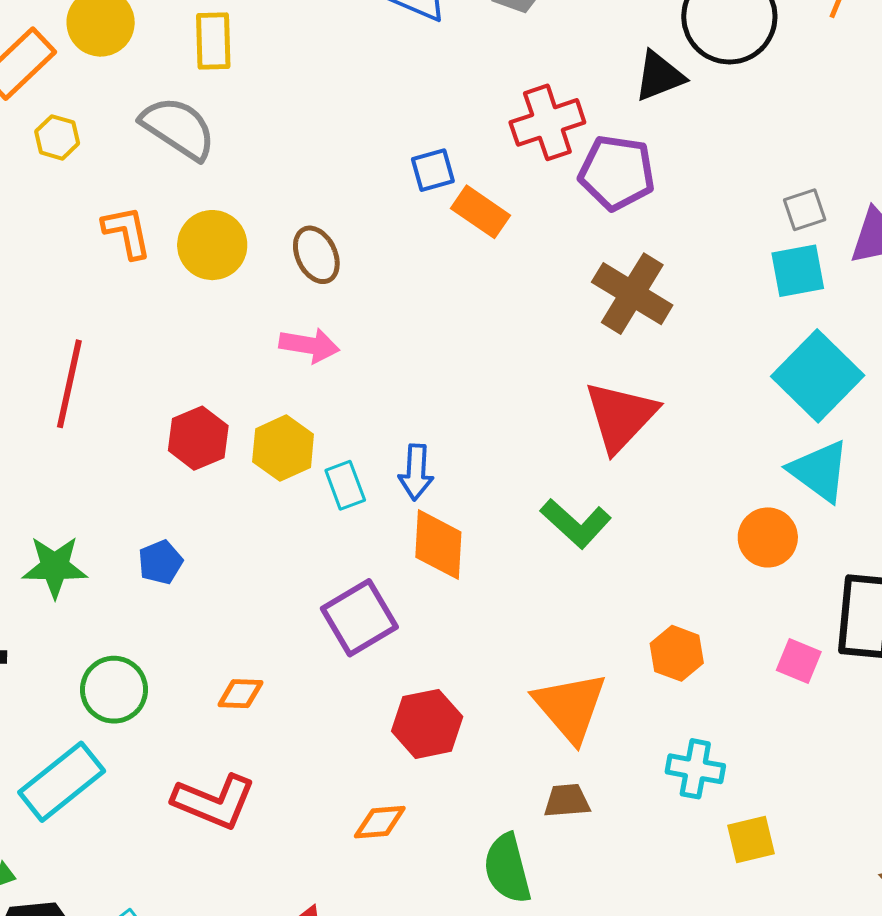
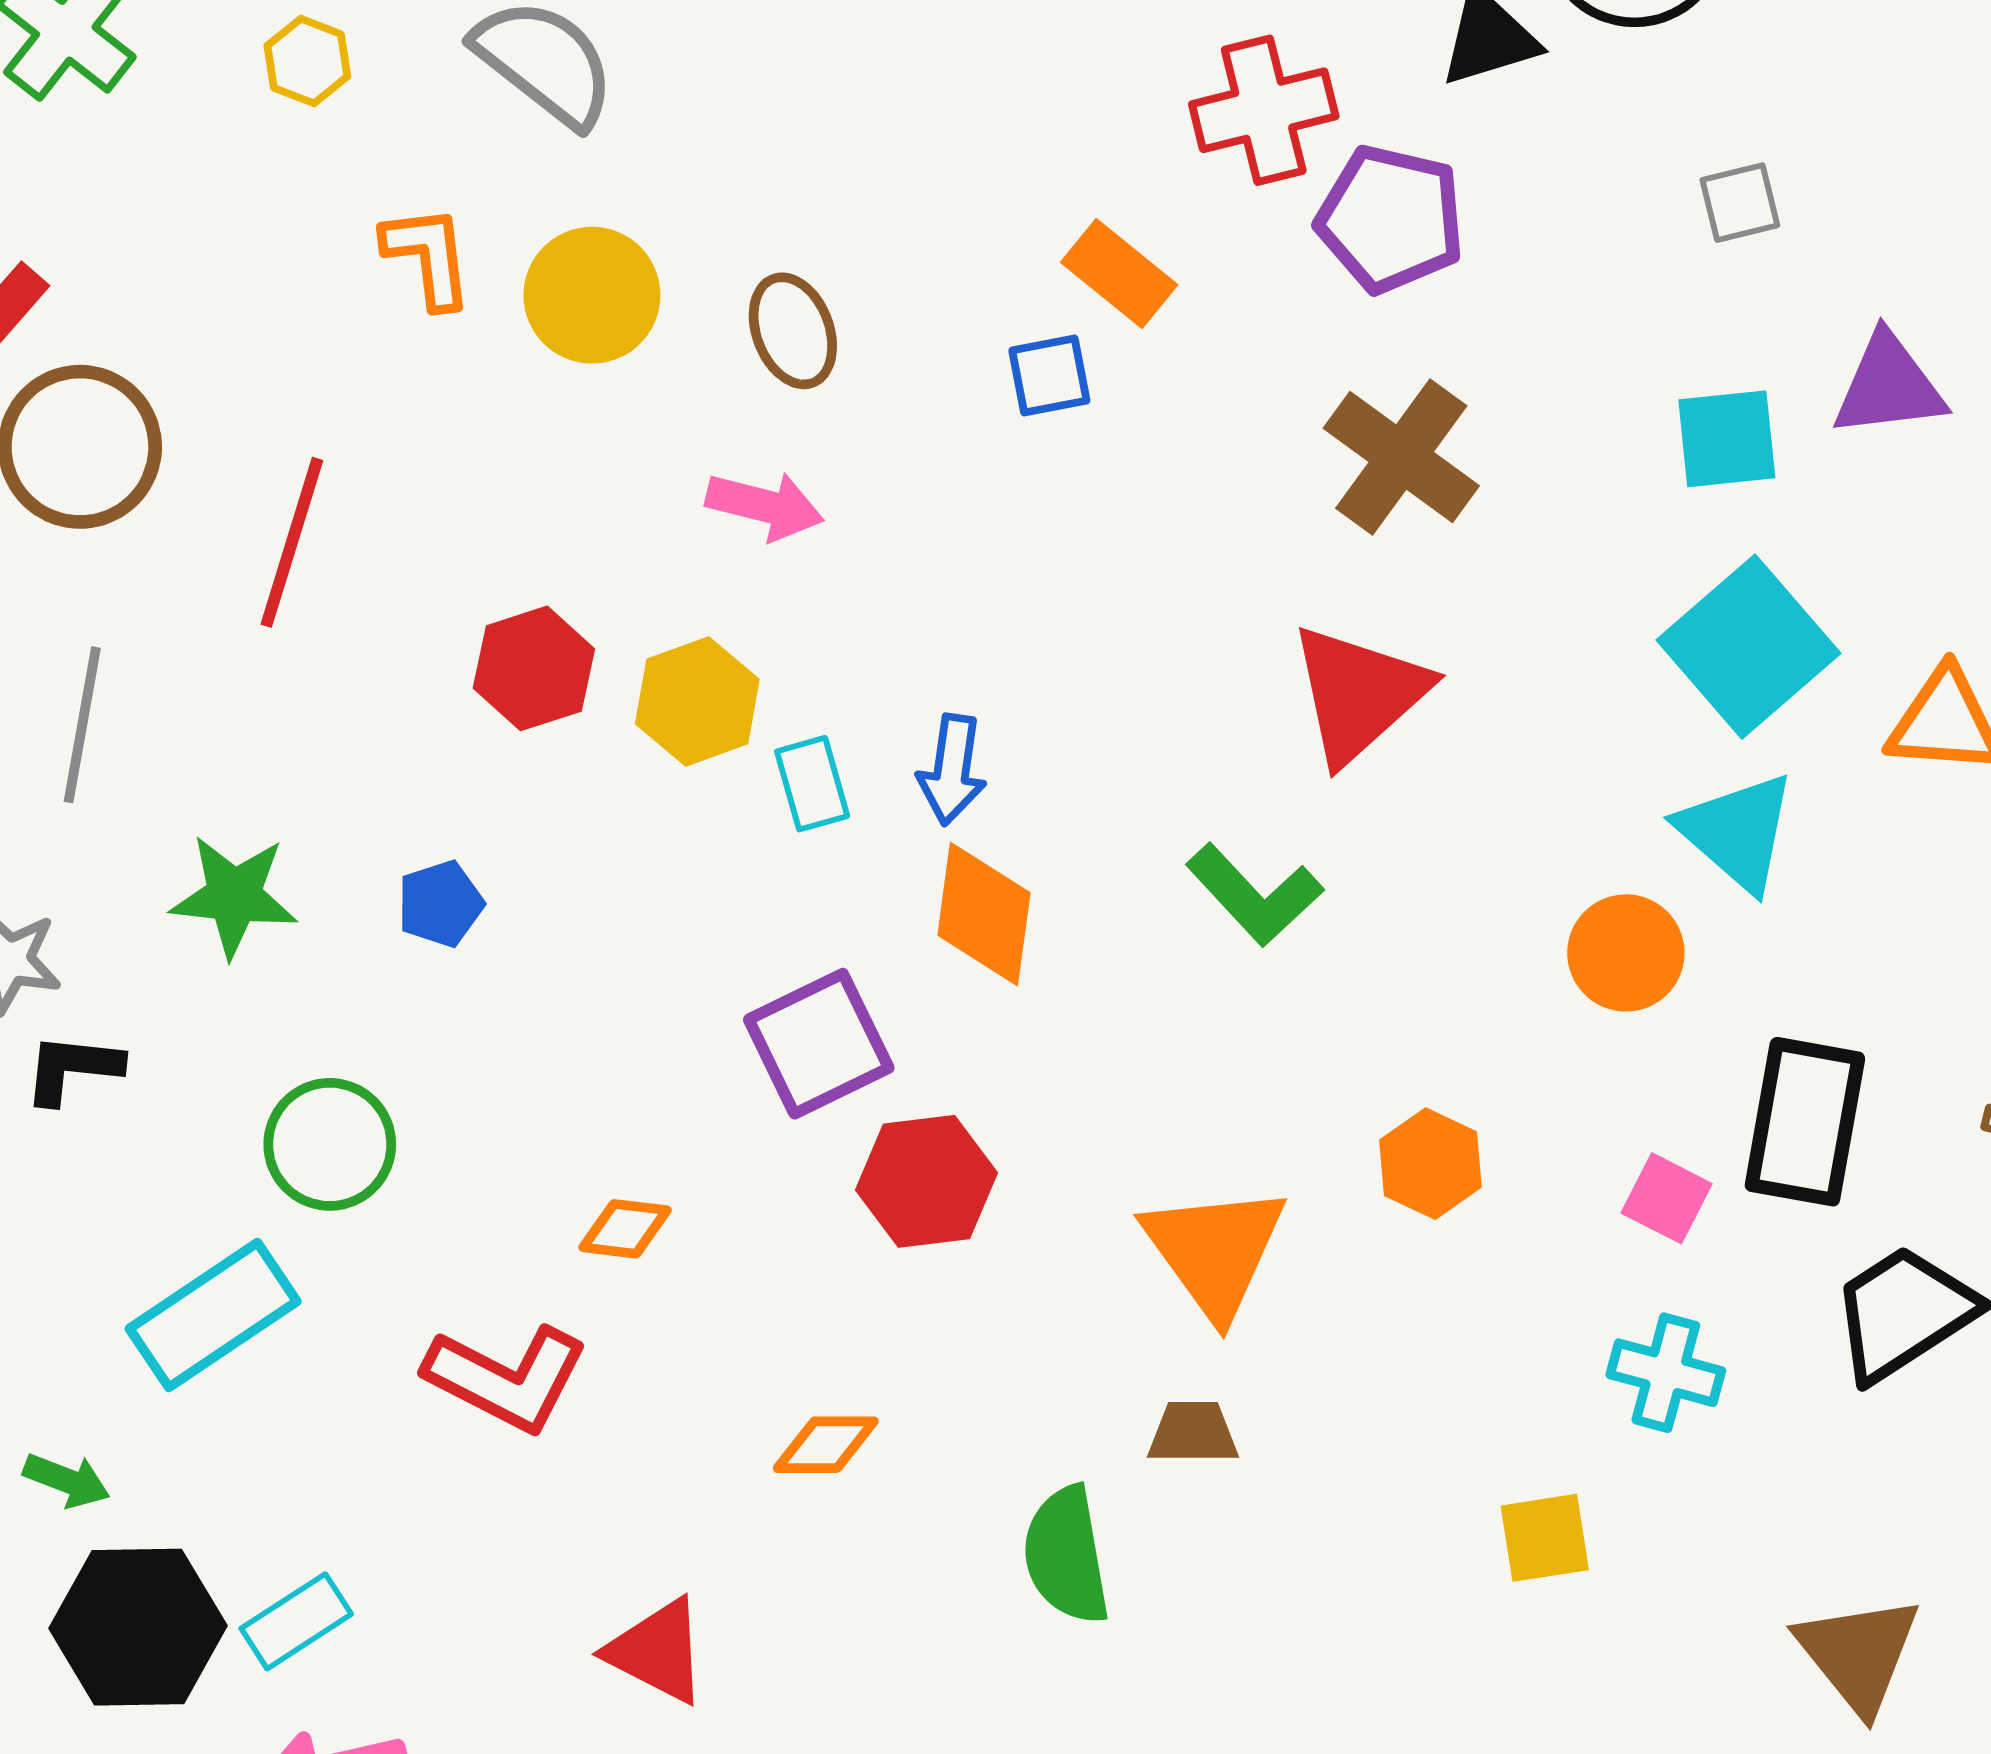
blue square: (433, 170) -> (1049, 375), moved
gray square: (805, 210) -> (1740, 203), moved
orange diamond: (240, 694) -> (625, 1229), moved
red hexagon: (427, 724) -> (927, 1181), moved
cyan cross: (695, 769) -> (1666, 1373), moved

